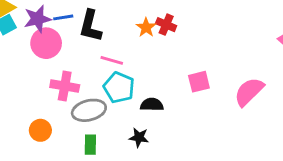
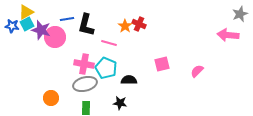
purple star: (38, 19) -> (41, 30), moved, turned 30
pink line: (112, 60) -> (109, 43), moved
pink cross: (65, 86) -> (84, 64), moved
pink semicircle: (249, 92) -> (197, 71), size x0.6

